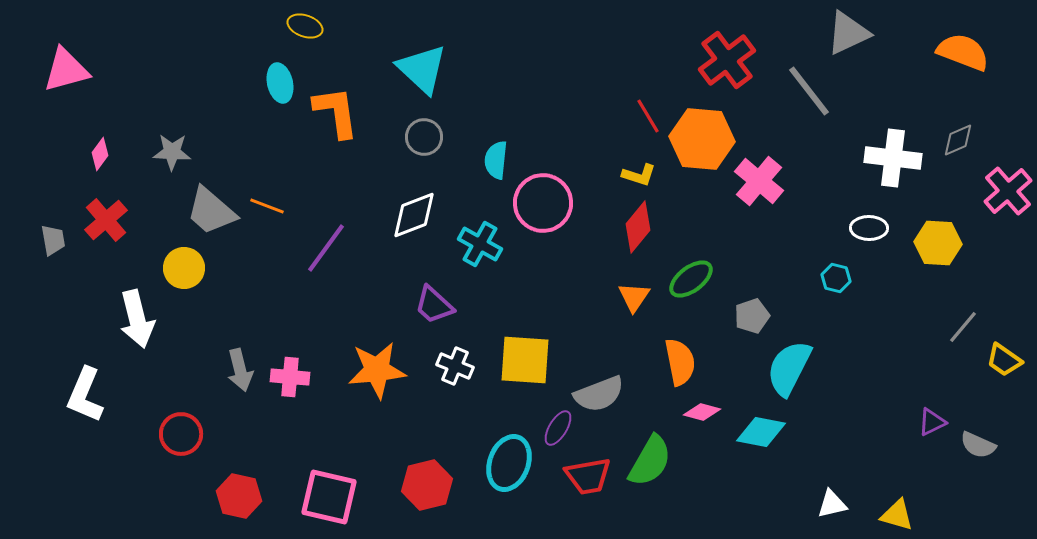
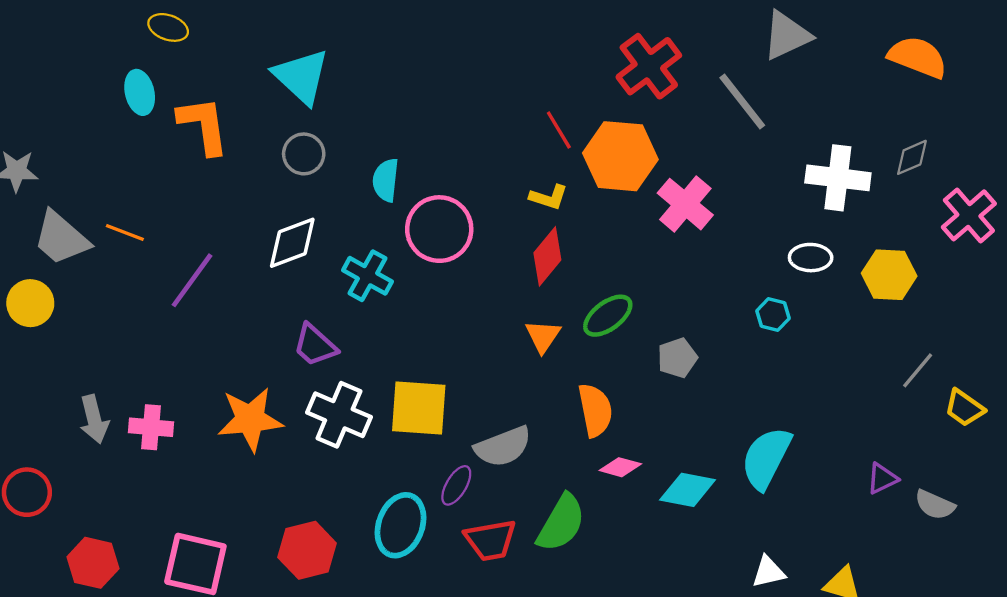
white cross: (455, 366) -> (339, 415), size x1.5
cyan semicircle: (789, 368) -> (766, 458), moved

